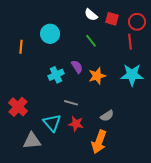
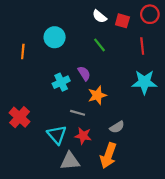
red circle: (137, 22) -> (150, 14), moved
orange star: (97, 76) -> (97, 95), moved
gray triangle: (32, 141) -> (70, 161), moved

